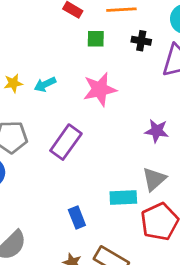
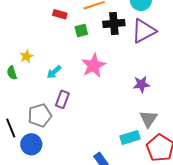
black cross: (141, 41) -> (114, 23), size x1.5
yellow star: (13, 83) -> (26, 56), moved
purple rectangle: (66, 142) -> (62, 99), moved, size x0.7

